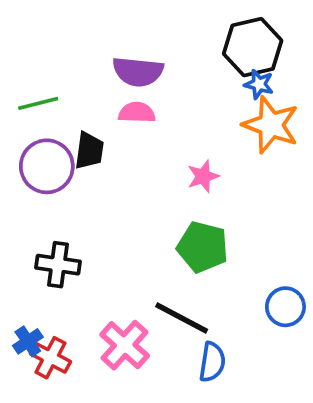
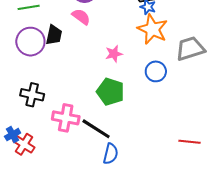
pink semicircle: (137, 113) -> (81, 17), turned 30
blue circle: (285, 307) -> (156, 71), moved
pink cross: (125, 345) -> (66, 118), moved, turned -36

